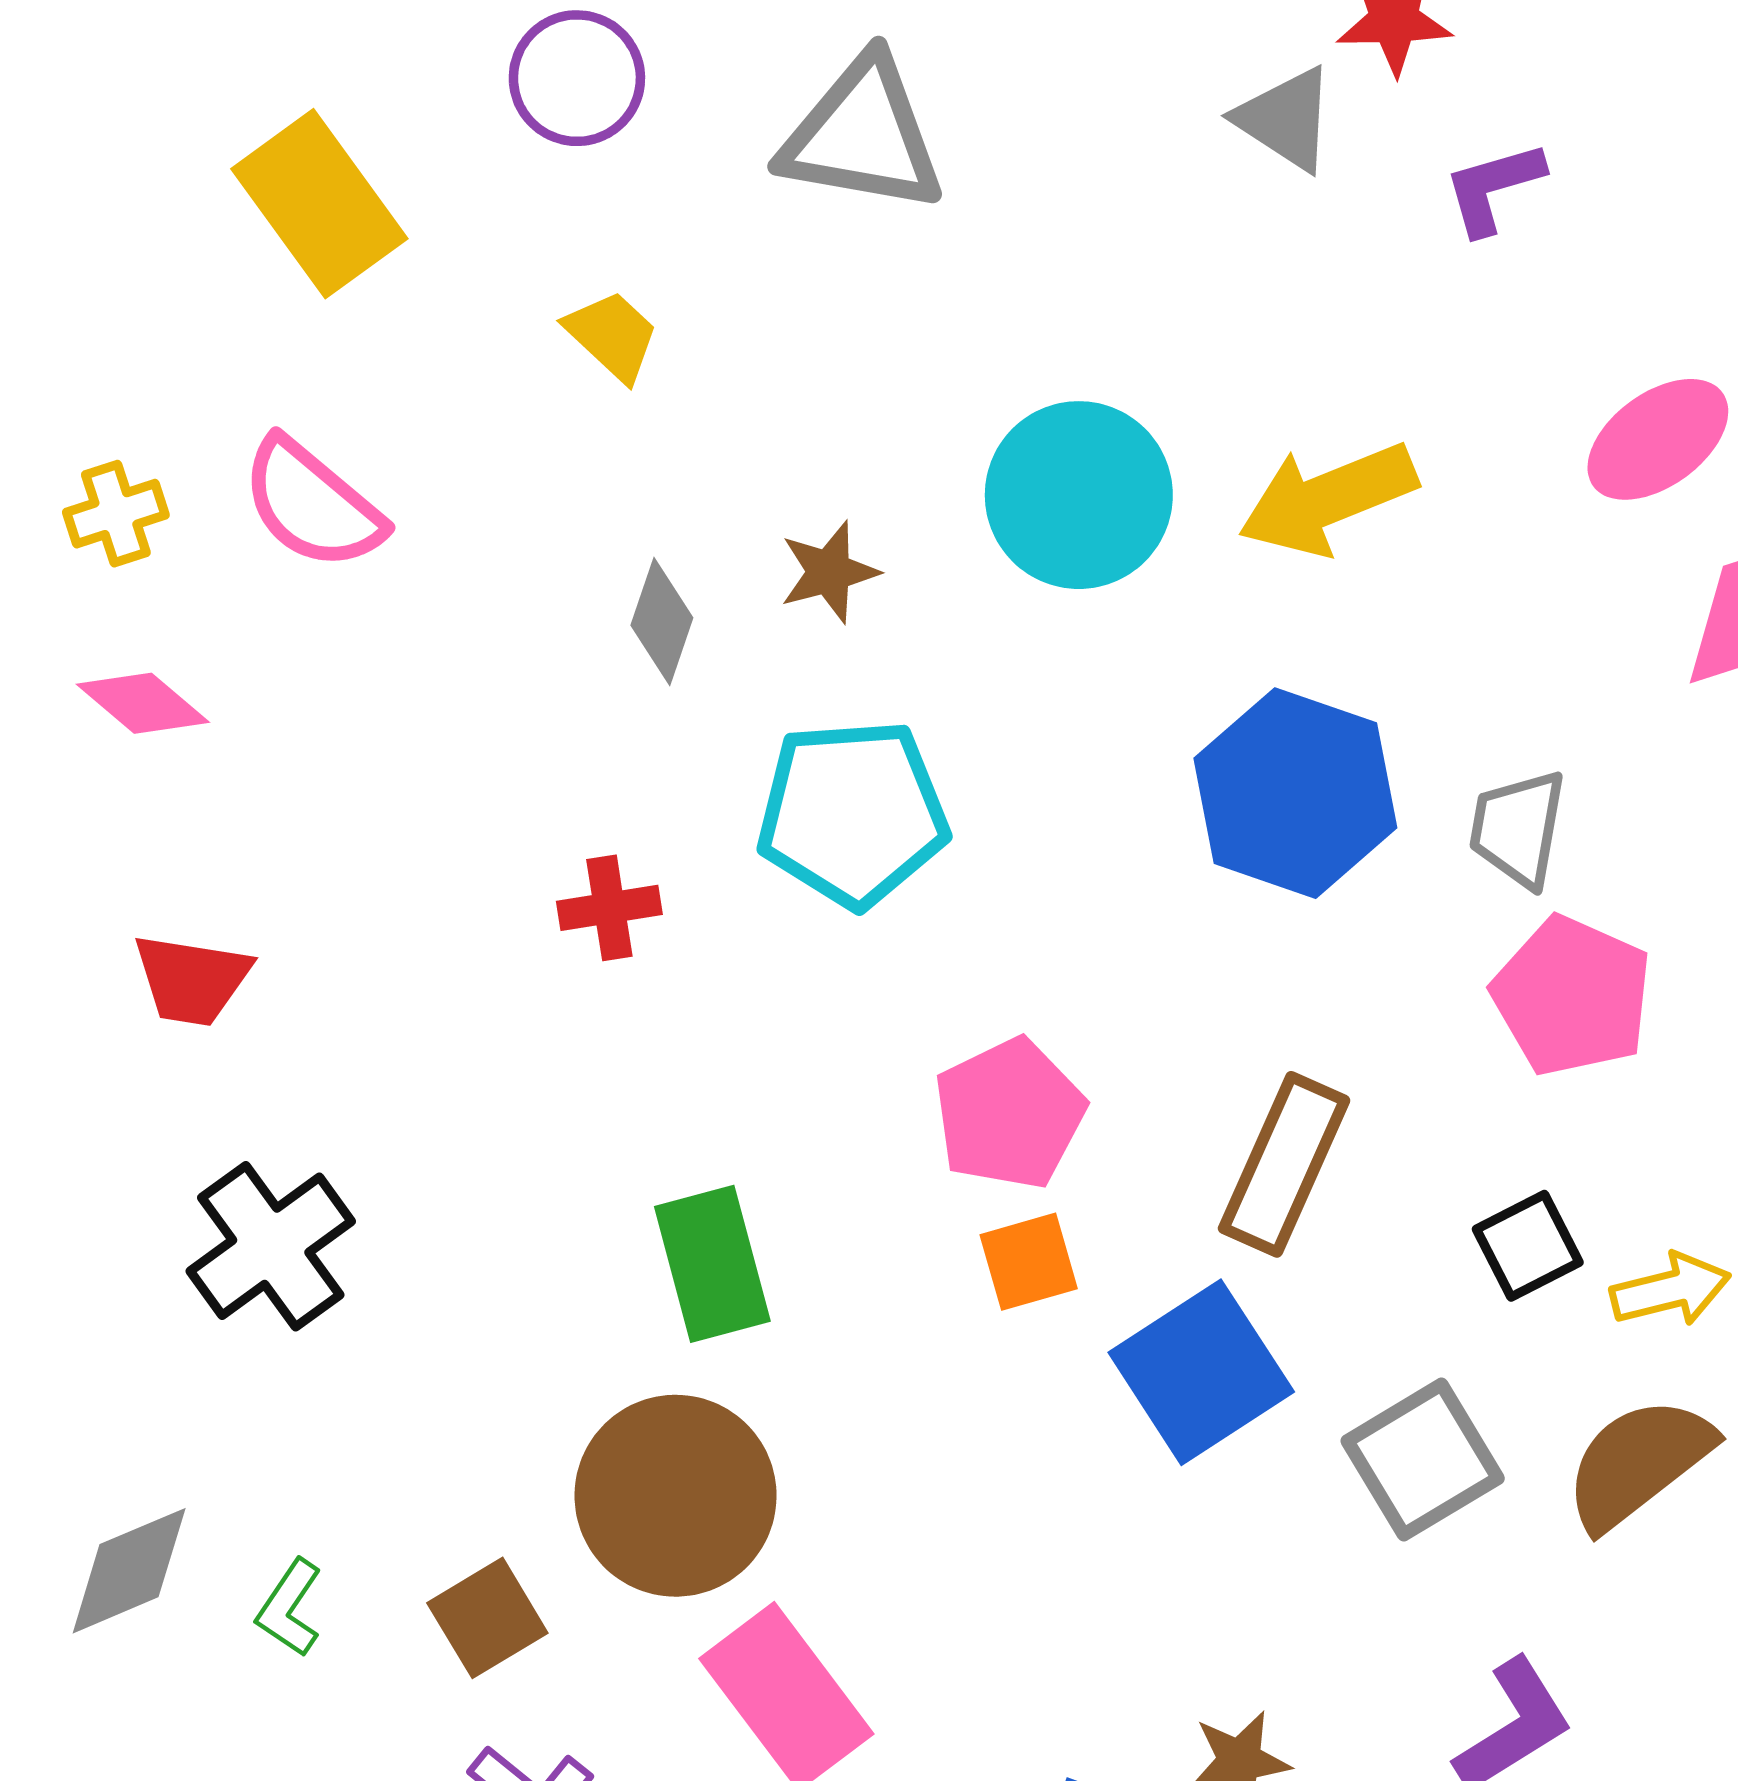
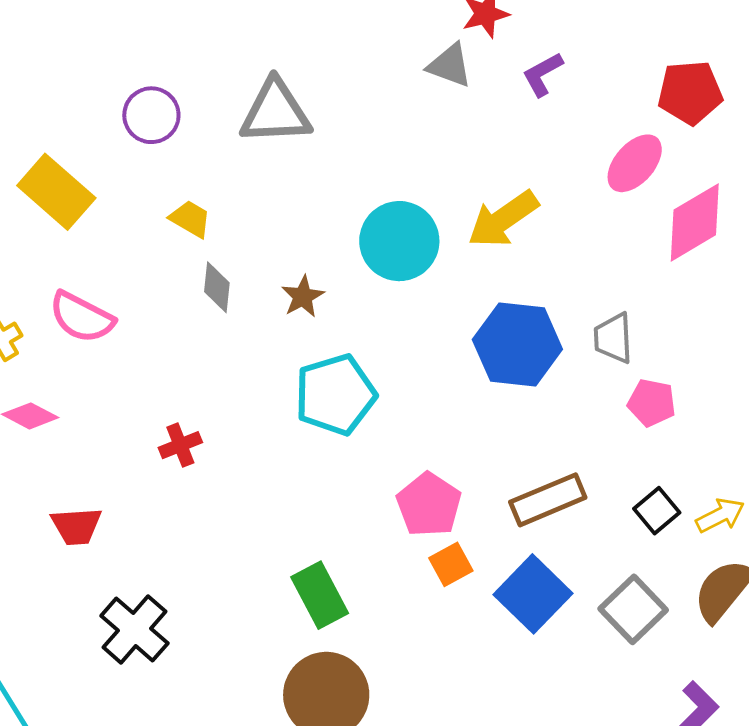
gray diamond: (662, 621) -> (217, 287), moved
red cross: (609, 908) -> (180, 445), moved
pink pentagon: (1572, 996) -> (652, 403), size x0.7
brown rectangle: (1284, 1164) -> (548, 500), turned 56

